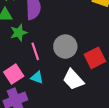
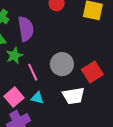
white trapezoid: (73, 80) -> (73, 96), turned -50

